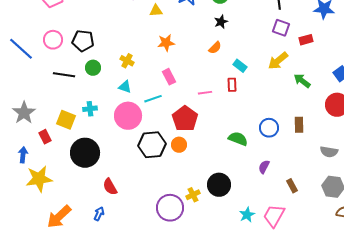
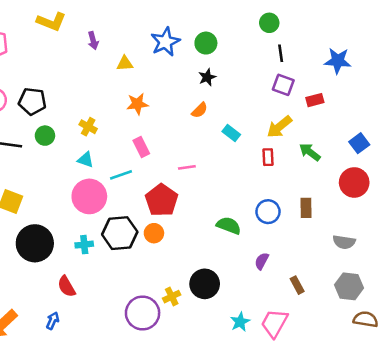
red rectangle: (232, 85) -> (268, 157), moved
cyan cross: (90, 109) -> (84, 245), moved

